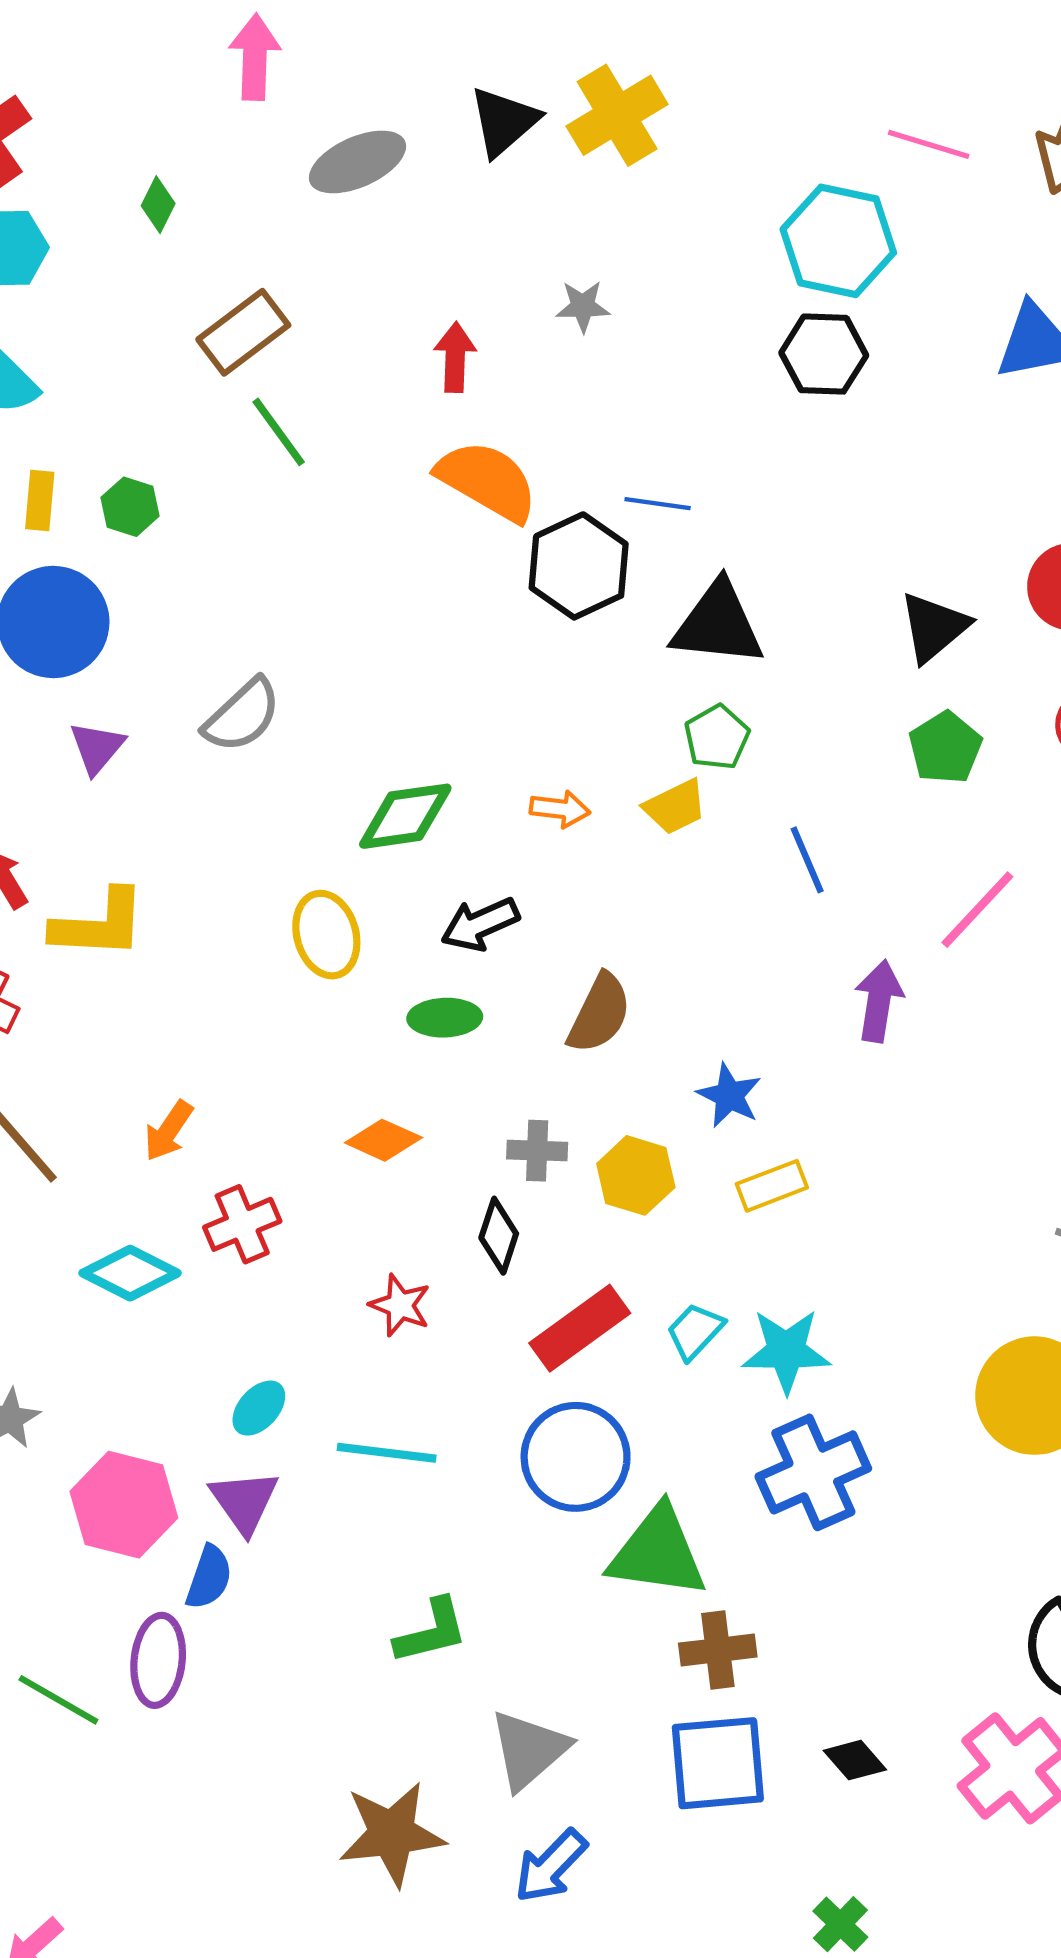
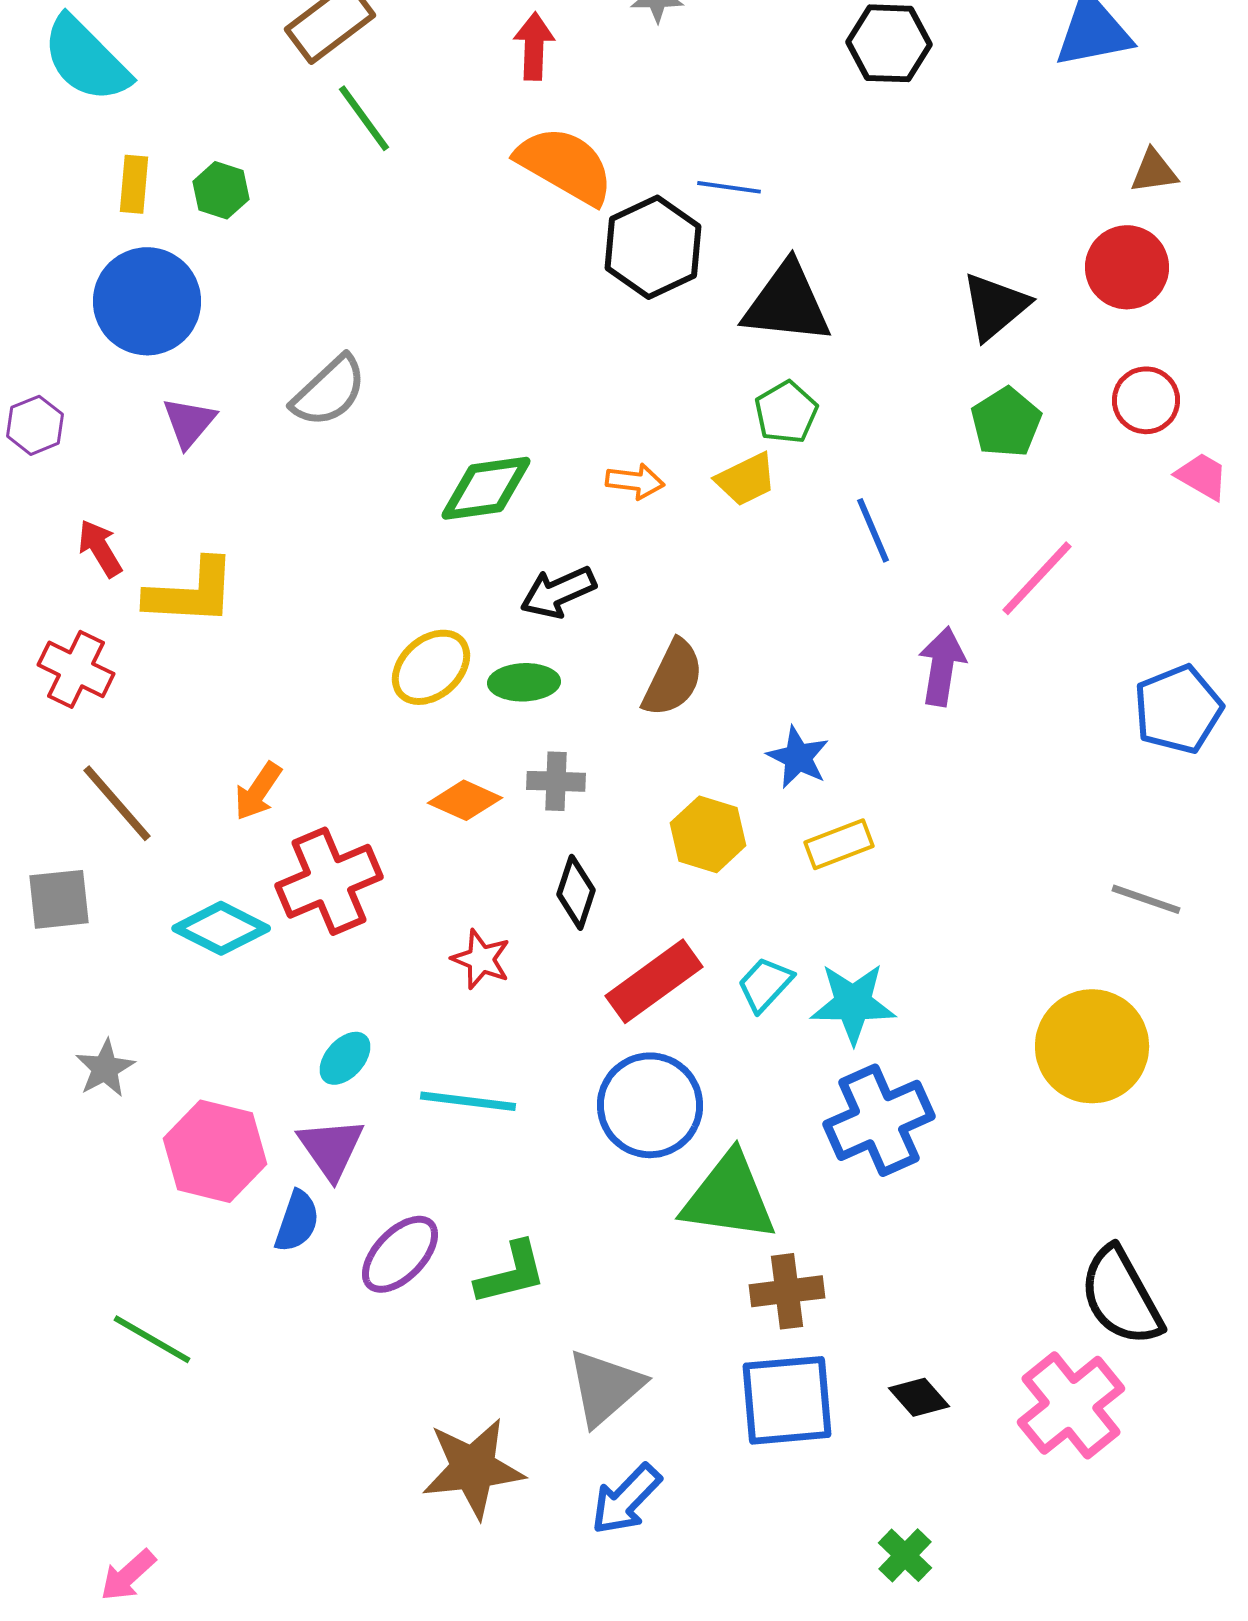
yellow ellipse: (326, 935) -> (431, 667), moved, turned 64
gray cross: (537, 1151) -> (556, 781), moved
red cross: (242, 1224) -> (329, 881), size x1.4
purple ellipse: (158, 1660) -> (400, 1254), moved, turned 38

